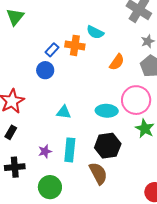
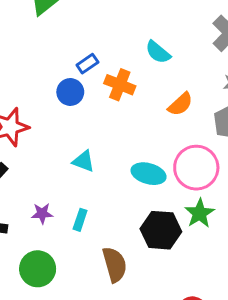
orange cross: (75, 45) -> (120, 85), moved
black hexagon: (108, 146) -> (161, 230), moved
cyan rectangle: (70, 150) -> (80, 220), size x0.6

